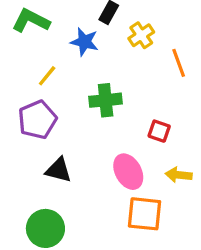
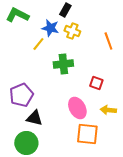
yellow cross: (141, 35) -> (72, 31), moved, turned -35
yellow line: (47, 76) -> (38, 44), moved
purple pentagon: (37, 120) -> (21, 95), moved
black triangle: (58, 170) -> (34, 118), moved

